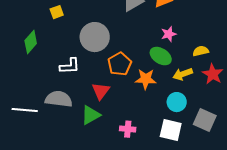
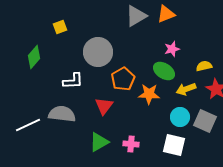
white line: (25, 110) -> (28, 125), turned -30
green triangle: (91, 115) -> (99, 142), moved
gray square: (205, 120) -> (205, 121), moved

